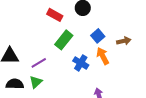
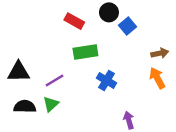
blue square: (98, 36) -> (128, 26), moved
green rectangle: (64, 40) -> (85, 52), turned 42
orange arrow: (103, 56) -> (157, 78), moved

